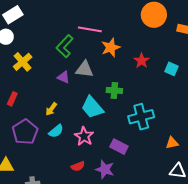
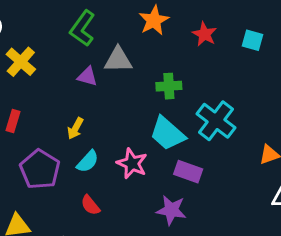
cyan trapezoid: (92, 107) -> (167, 134), moved
cyan cross: (141, 117) -> (216, 121), turned -30
red semicircle: (78, 166) -> (90, 205), moved, turned 80

